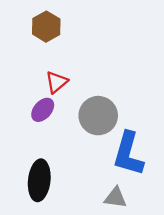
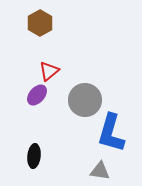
black ellipse: (39, 180) -> (34, 156), size x0.7

